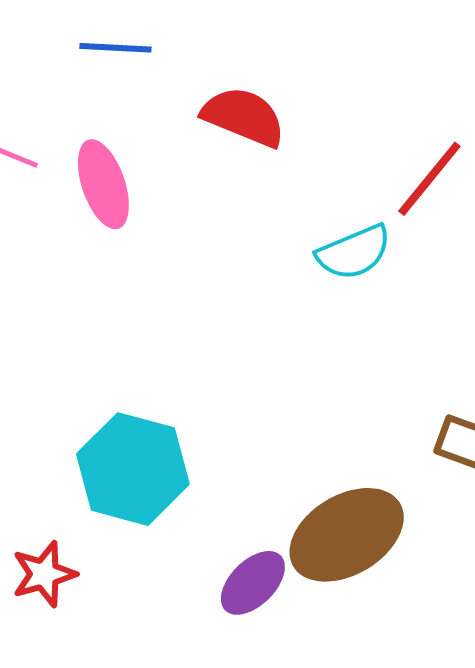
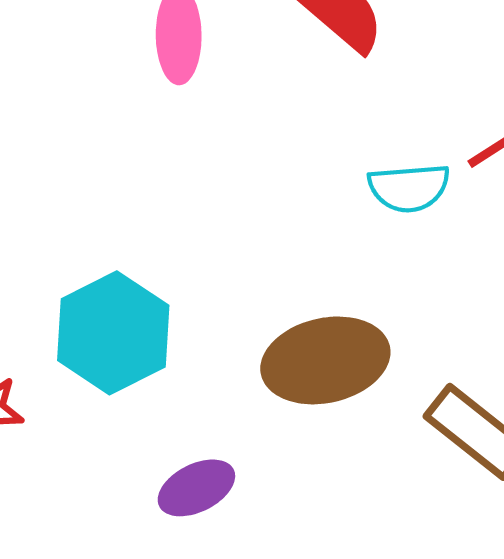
brown ellipse: (347, 535) -> (325, 360), moved

